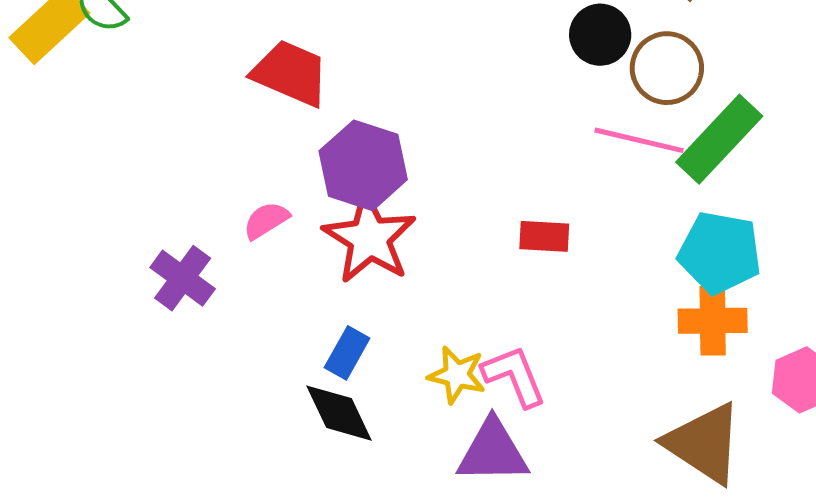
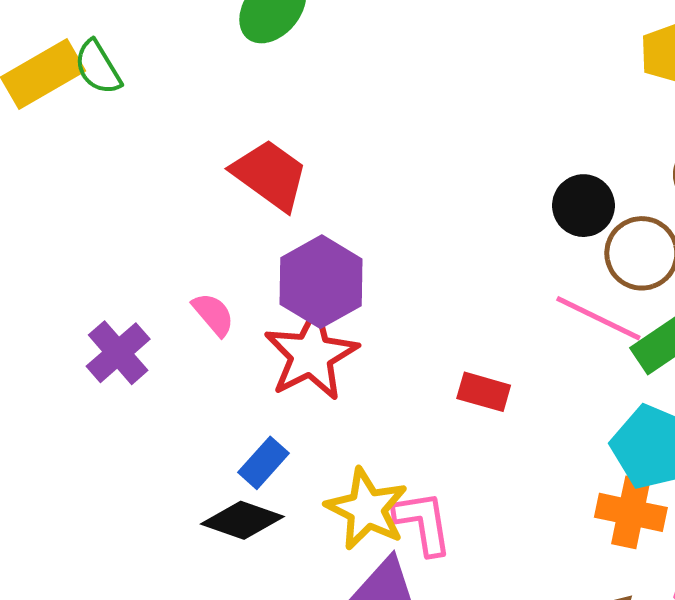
pink semicircle: (266, 220) -> (213, 314), turned 69
yellow star: (457, 375) -> (367, 509), size x1.4
black diamond: (339, 413) -> (242, 520), turned -58

